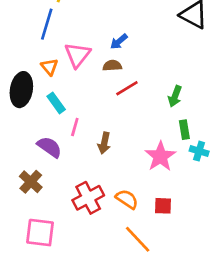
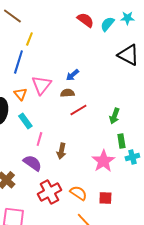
purple semicircle: (49, 147) -> (32, 163), moved
cyan cross: (199, 151) -> (132, 157), turned -32

